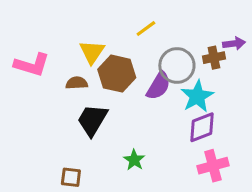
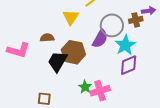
yellow triangle: (92, 52) -> (71, 17), moved
pink L-shape: (32, 65) -> (18, 50), moved
brown hexagon: (117, 74) -> (73, 52), moved
pink cross: (213, 166) -> (100, 91), moved

